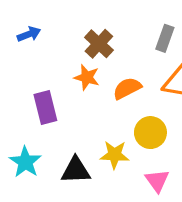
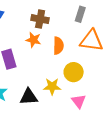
brown cross: (99, 44) -> (40, 19), turned -30
orange semicircle: (127, 88) -> (58, 46), turned 120

